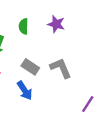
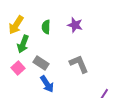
gray rectangle: (30, 67) -> (41, 63), moved

